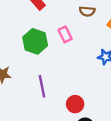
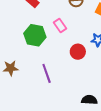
red circle: (75, 104) -> (78, 52), moved

